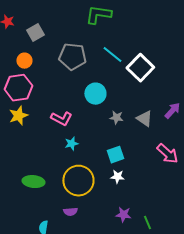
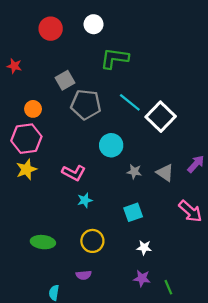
gray square: (35, 33) -> (65, 80), moved
white star: (117, 177) -> (144, 248), moved
yellow circle: (78, 181) -> (92, 241), size x0.7

